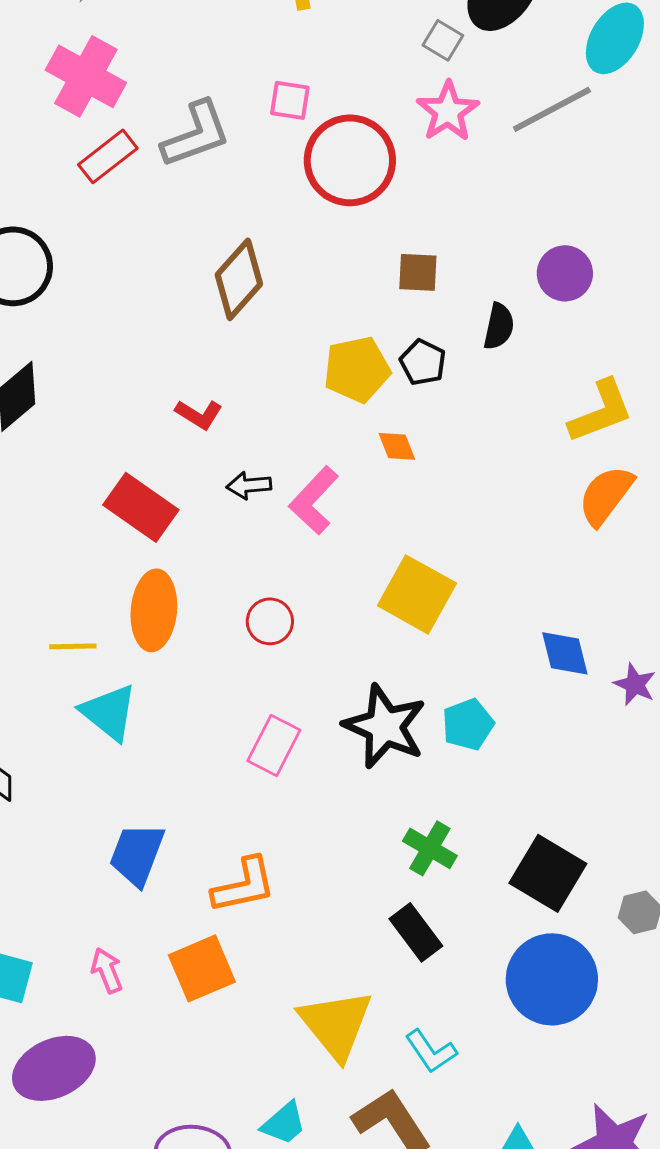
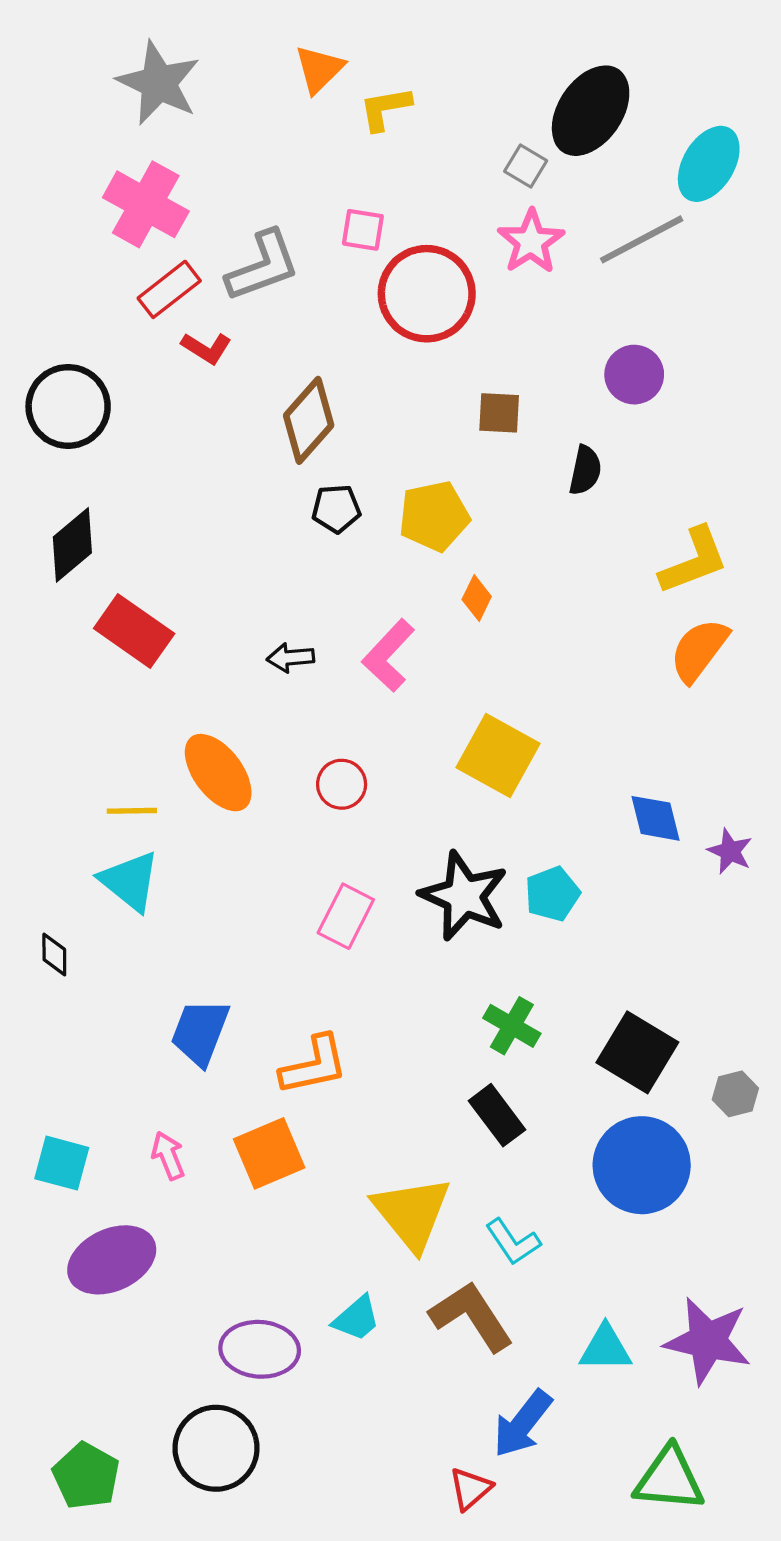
purple circle: (565, 273) -> (634, 375), moved
black pentagon: (423, 362) -> (336, 509), moved, turned -30
red L-shape: (199, 414) -> (206, 348), moved
orange diamond: (397, 446) -> (477, 598), turned 48
black arrow: (249, 485) -> (290, 658), moved
red rectangle: (141, 507) -> (134, 631), moved
orange ellipse: (154, 610) -> (218, 773), turned -42
cyan triangle: (109, 712) -> (130, 881), moved

